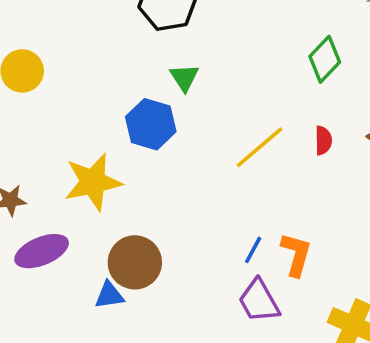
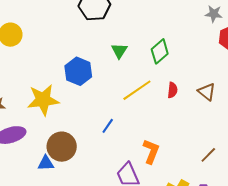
green diamond: (325, 59) -> (160, 51), moved
green triangle: (184, 78) -> (119, 51), moved
blue line: (253, 250) -> (108, 126), moved

